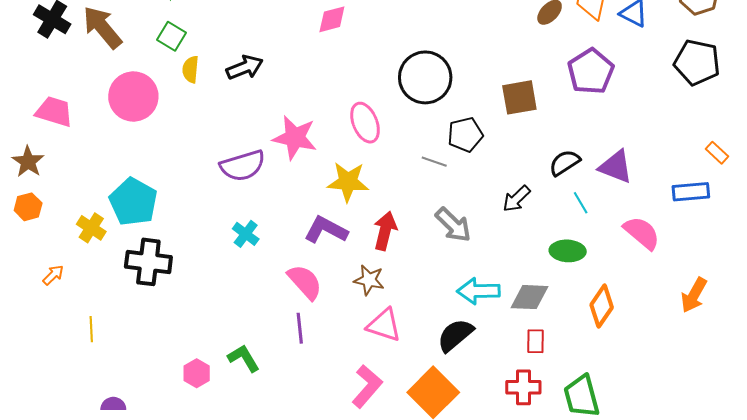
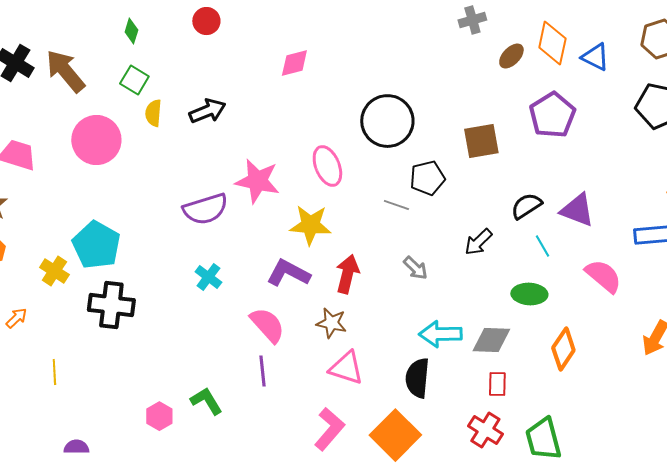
gray arrow: (453, 225) -> (415, 268), size x0.7
black semicircle: (455, 335) -> (417, 378), turned -45
red cross: (523, 387) -> (485, 430), turned 32

